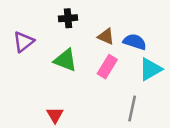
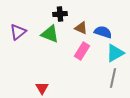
black cross: (68, 18) -> (60, 14), moved
green triangle: (65, 60) -> (50, 34), moved
gray line: (132, 108) -> (113, 78), moved

